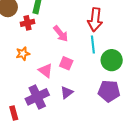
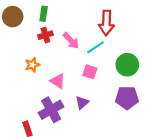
red cross: (28, 23) -> (45, 35), moved
cyan line: (93, 45) -> (95, 47), moved, turned 66
pink square: (66, 63) -> (90, 72), moved

